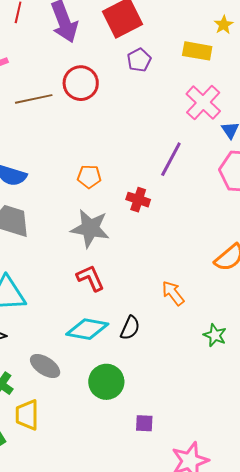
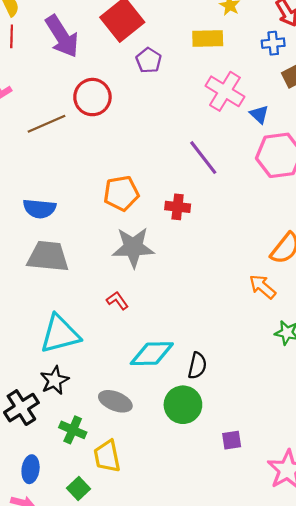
purple line: (171, 159) -> (203, 158), turned -54
orange pentagon: (89, 177) -> (121, 193), size x1.4
red L-shape: (90, 278) -> (117, 301), moved, size x0.7
orange arrow: (173, 293) -> (262, 287), moved
black semicircle: (130, 328) -> (197, 366), moved

